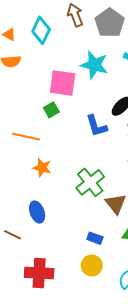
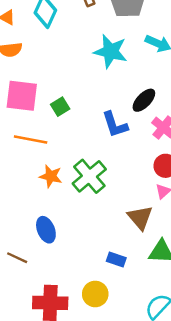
pink square: (63, 83) -> (22, 96), moved
green cross: (90, 182) -> (89, 176), moved
yellow circle: (92, 266) -> (95, 294), moved

